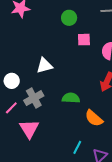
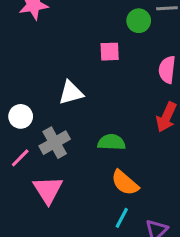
green circle: (69, 18) -> (139, 21), moved
pink square: (84, 40) -> (110, 52), moved
orange semicircle: (94, 118) -> (125, 183), moved

